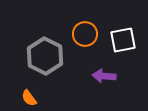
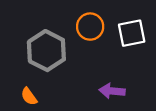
purple arrow: (104, 76) -> (112, 91), moved

